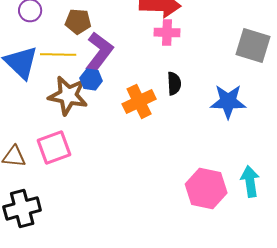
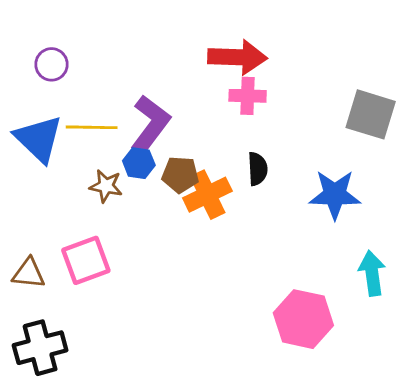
brown pentagon: (78, 21) -> (180, 175), moved
brown star: (68, 95) -> (106, 186), size x0.6
cyan arrow: (250, 181) -> (372, 273), moved

